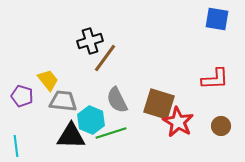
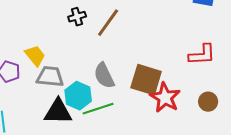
black cross: (90, 41) -> (77, 17), size x0.7
brown line: (105, 58) -> (108, 23), moved

